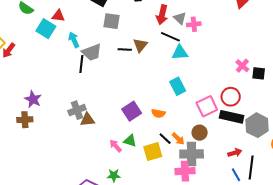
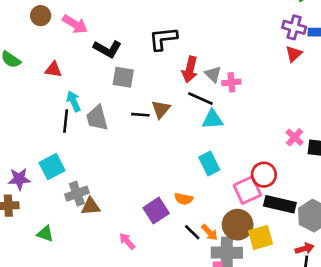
cyan square: (46, 29) -> (52, 167), moved, turned 30
gray trapezoid: (92, 52) -> (97, 118), turned 95
black line: (81, 64) -> (66, 121), moved
red circle: (231, 97) -> (264, 175), moved
purple star: (33, 99) -> (19, 179), turned -30
purple square: (132, 111) -> (156, 211), moved
brown circle: (200, 133) -> (238, 225), size x1.5
green triangle: (130, 141) -> (45, 234), moved
yellow square: (153, 152) -> (261, 237), moved
red arrow: (235, 153) -> (304, 249), moved

